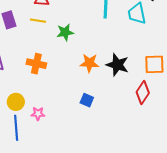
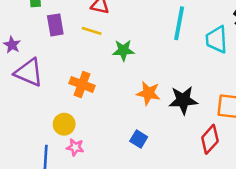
black star: (117, 65) -> (183, 100), turned -30
yellow circle: (16, 102) -> (64, 124), moved

